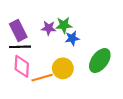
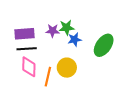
purple rectangle: (18, 31) -> (25, 34), turned -66
green ellipse: (100, 61) -> (104, 45), moved
orange line: (42, 78) -> (48, 77), turned -60

